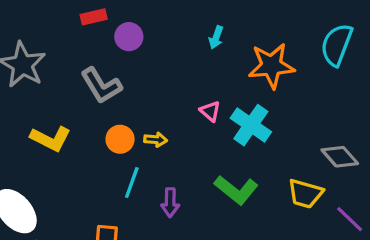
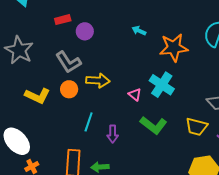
cyan arrow: (216, 37) -> (139, 31), turned 96
pink triangle: (210, 111) -> (135, 95), moved
orange circle: (120, 139) -> (69, 89), moved
yellow arrow: (156, 140) -> (98, 81), moved, size x1.6

